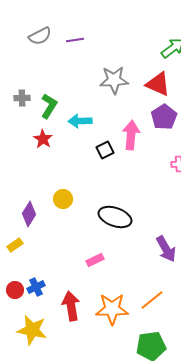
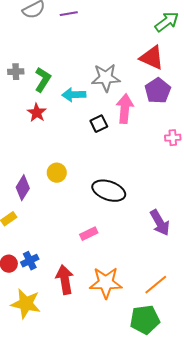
gray star: (114, 80) -> (106, 78), moved
orange line: (152, 300) -> (156, 285), moved

